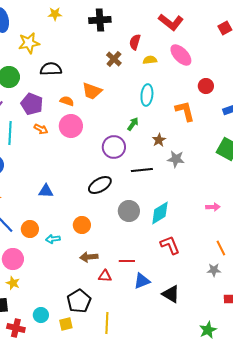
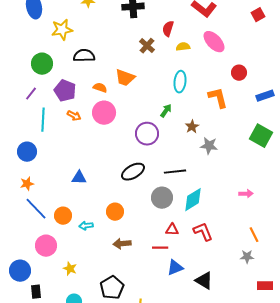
black line: (142, 170) -> (175, 172), moved
red triangle: (105, 276) -> (172, 230), moved
yellow star: (13, 283) -> (70, 269), moved

